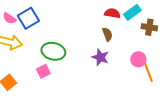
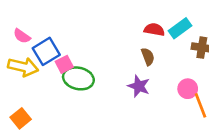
blue square: (28, 18) -> (46, 51), moved
pink square: (43, 71) -> (64, 64), moved

